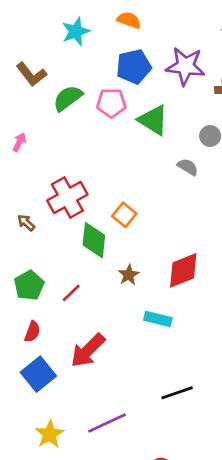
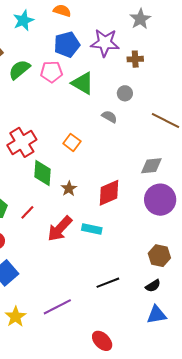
orange square: (124, 215) -> (72, 142), moved
brown star: (129, 275) -> (69, 189), moved
red arrow: (88, 350) -> (60, 229), moved

